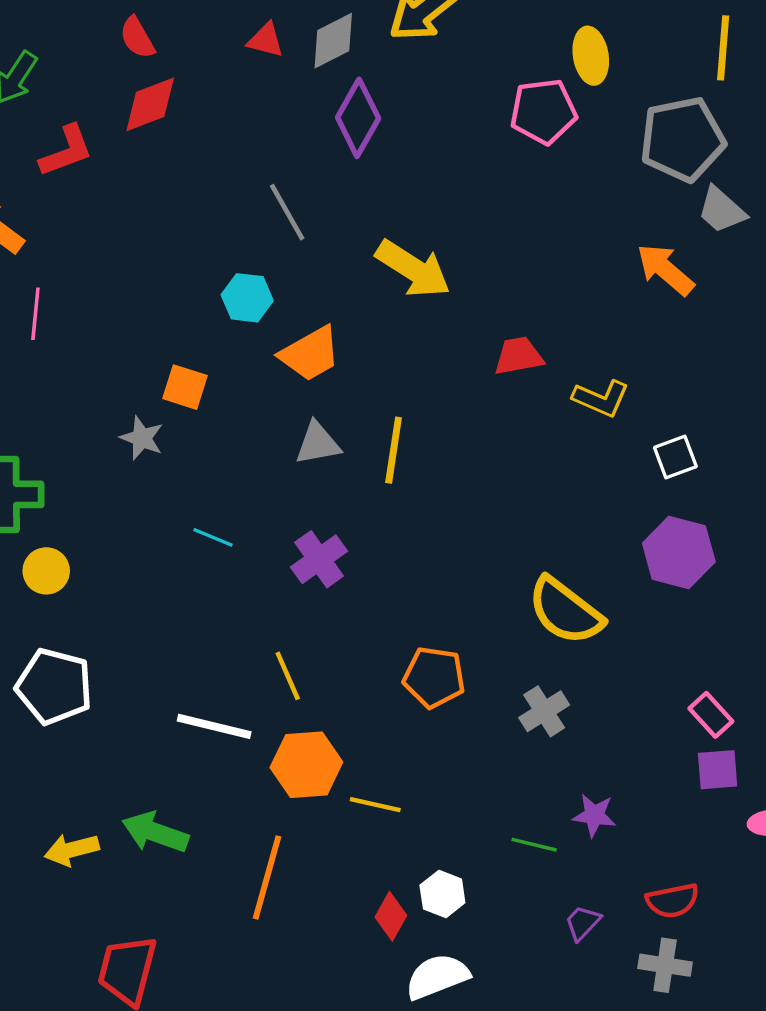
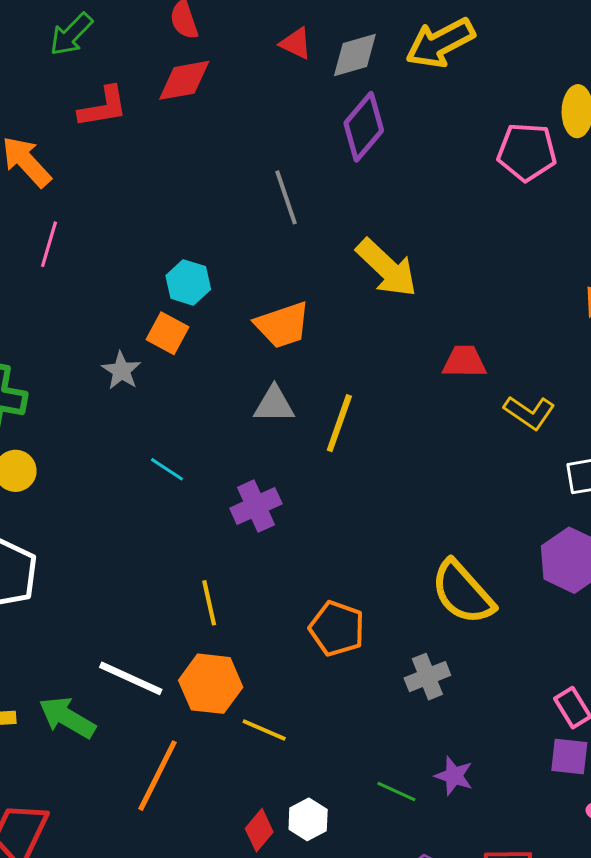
cyan hexagon: (247, 298) -> (188, 282), moved
white line: (214, 726) -> (131, 678), moved

